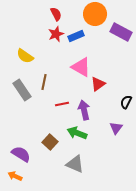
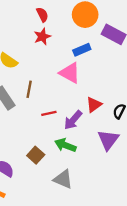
blue rectangle: (76, 36) -> (82, 50), moved
red triangle: (98, 84) -> (94, 105), moved
purple arrow: (84, 110) -> (73, 120), turned -126
purple triangle: (116, 128) -> (108, 140), size x1.5

